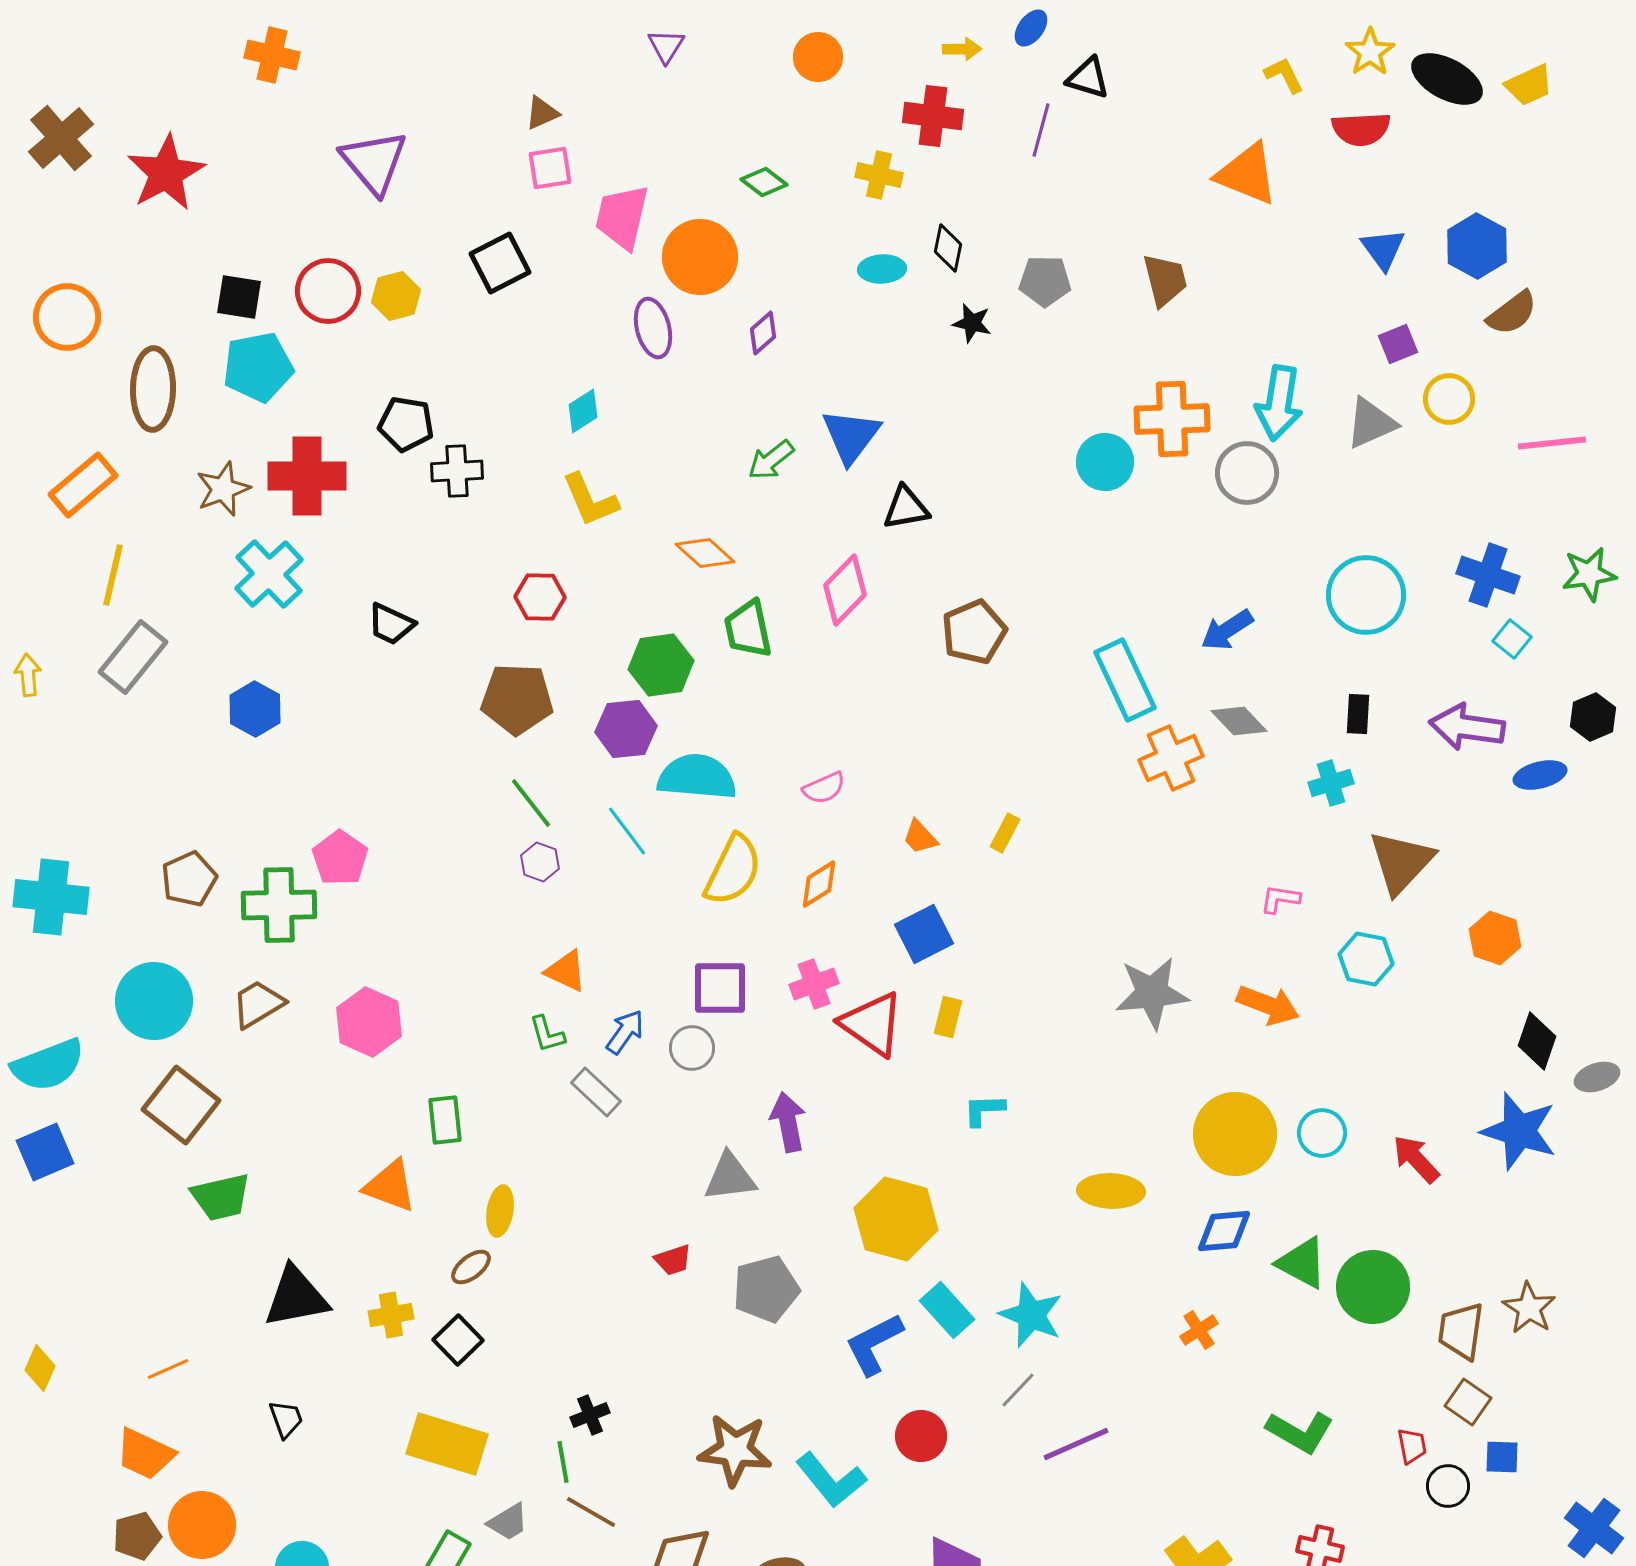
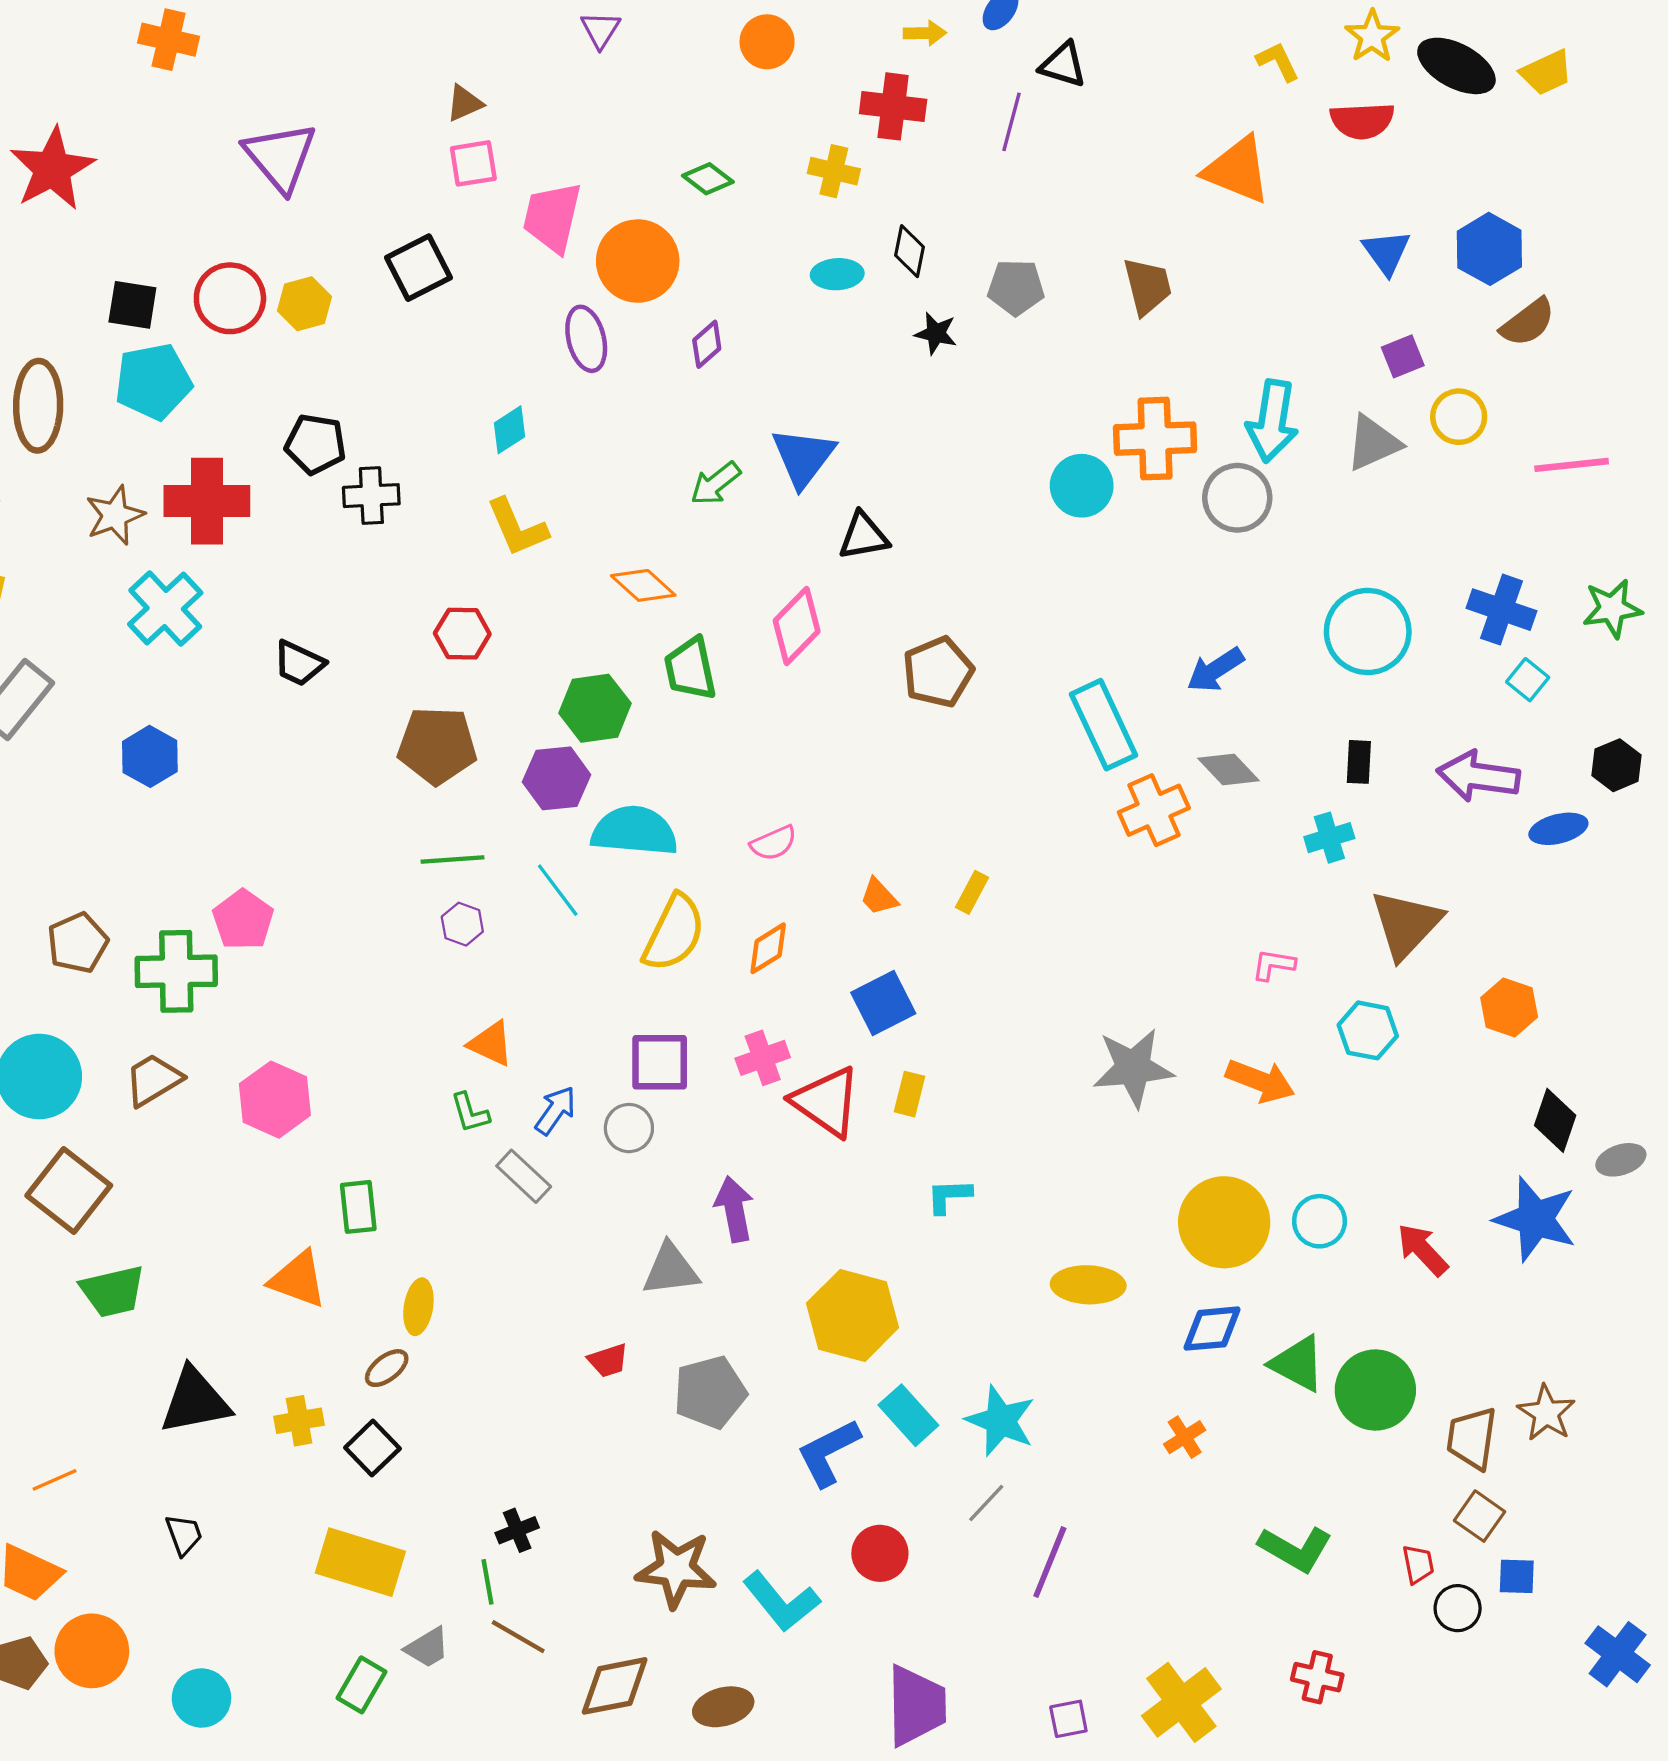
green line: (531, 803) -> (452, 859), turned -56
purple line: (1076, 1444) -> (1050, 1562), turned -44

